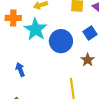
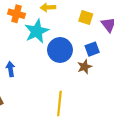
brown star: (88, 60) -> (84, 67), moved

